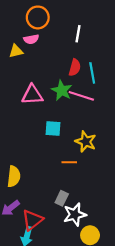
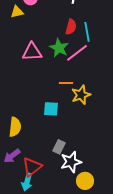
pink line: (81, 96) -> (77, 53), turned -55
cyan square: (53, 128) -> (51, 109), moved
yellow star: (86, 142) -> (81, 95), turned 30
orange line: (69, 162) -> (66, 83), moved

